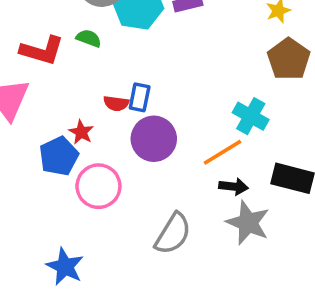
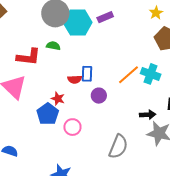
purple circle: (154, 139) -> (99, 96), size x0.6
orange line: (223, 152) -> (128, 75), moved
pink circle: (98, 186) -> (72, 127), size x0.7

